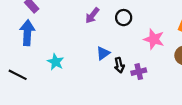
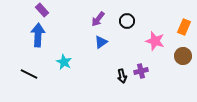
blue triangle: (103, 53) -> (101, 42), moved
black arrow: (119, 65) -> (122, 76), moved

